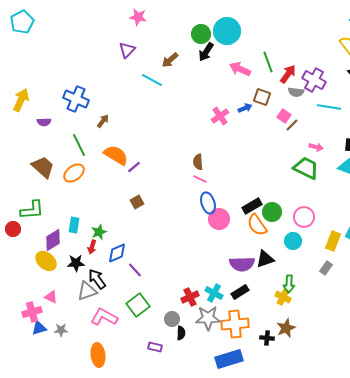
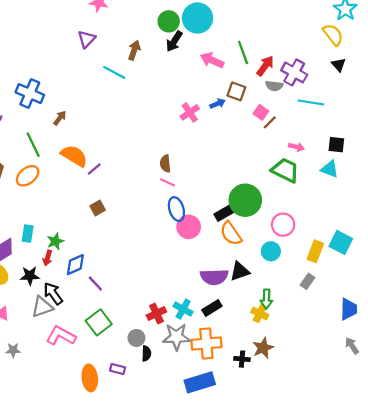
brown arrow: (170, 60) -> (134, 50), turned 150
green circle: (272, 212) -> (245, 200), moved, size x1.5
orange ellipse: (98, 355) -> (90, 378), moved

